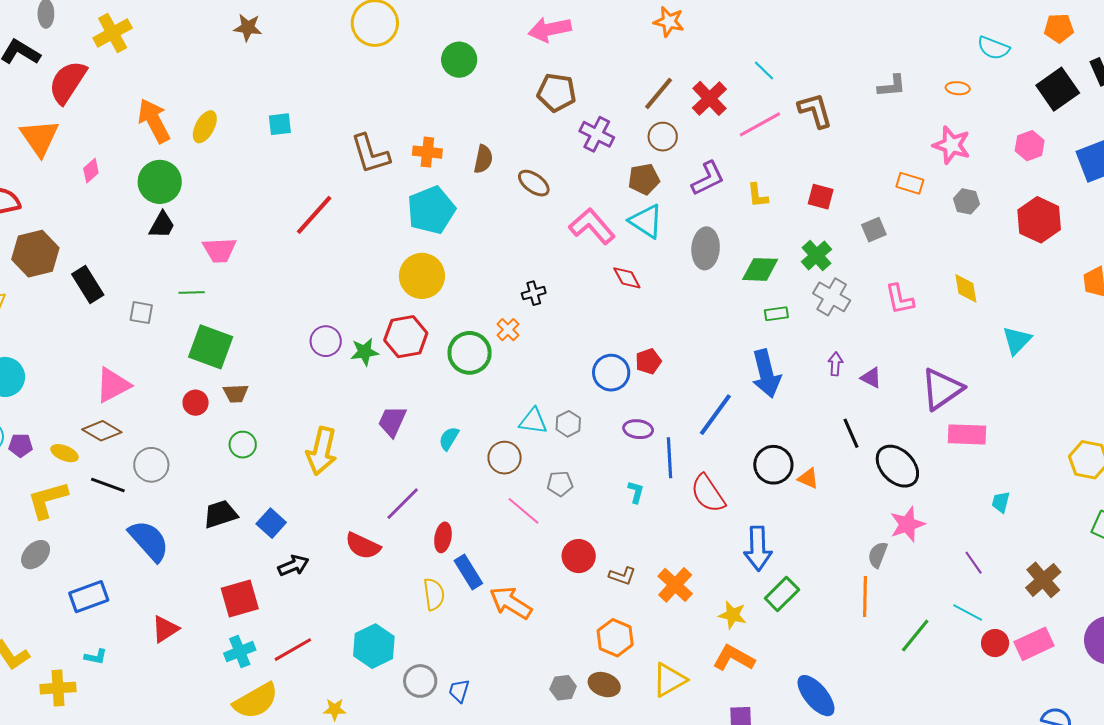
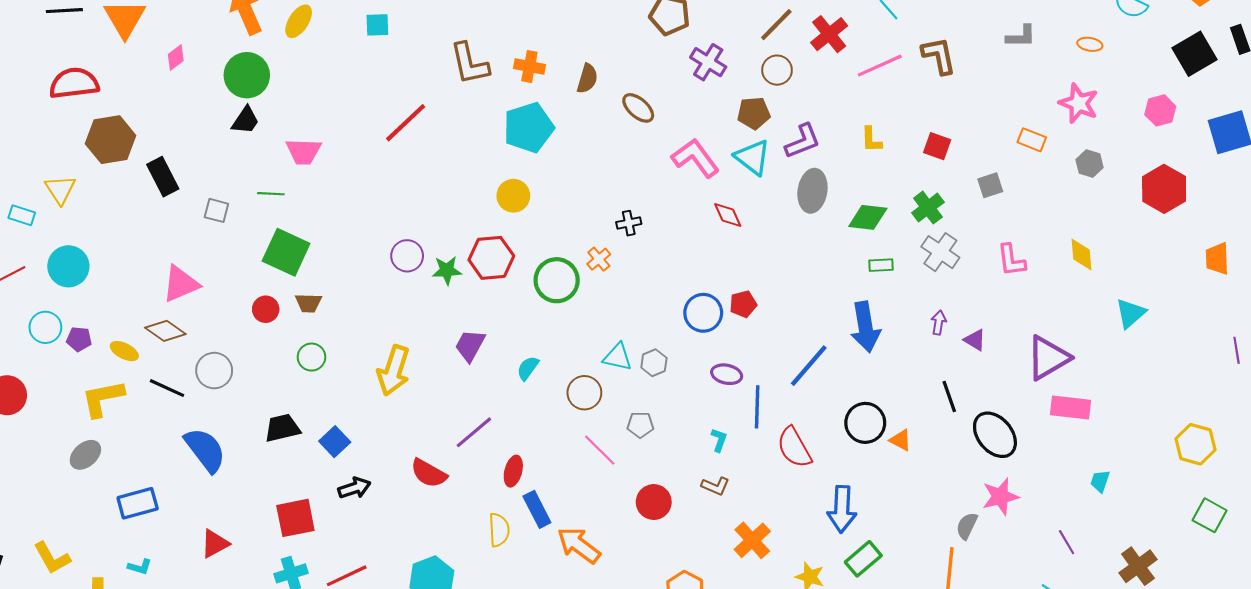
purple L-shape: (708, 178) -> (803, 141), moved
yellow circle: (422, 276) -> (513, 196), size x0.7
brown L-shape: (622, 576) -> (715, 486), moved

